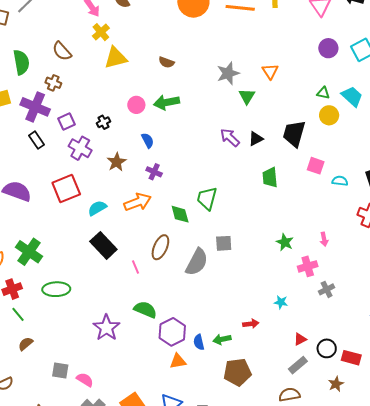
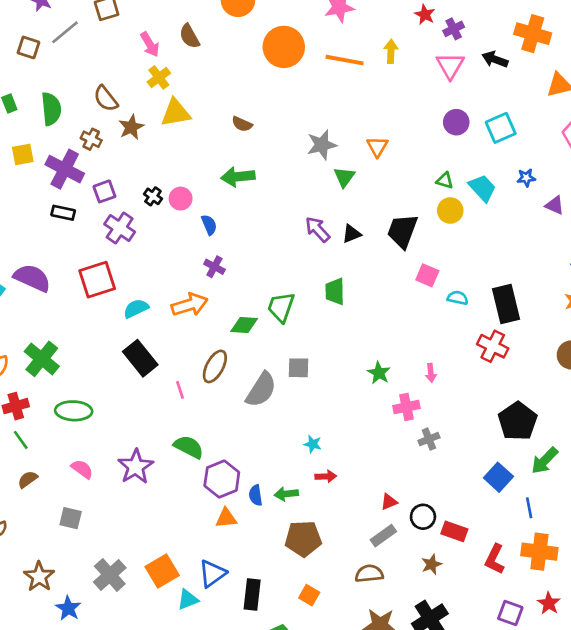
pink circle: (136, 105) -> (181, 199), moved
black cross: (103, 122) -> (153, 196), turned -32
black rectangle: (37, 140) -> (63, 213), turned -48
brown star: (117, 162) -> (131, 127), moved
green trapezoid: (270, 177) -> (335, 291), moved
green diamond: (180, 214) -> (244, 325), turned -75
cyan star: (281, 302) -> (313, 444), moved
pink semicircle: (85, 380) -> (82, 469), moved

